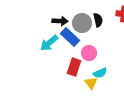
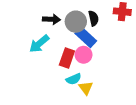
blue rectangle: (70, 37) -> (86, 37), moved
red rectangle: (74, 67) -> (67, 58), moved
cyan semicircle: (100, 73) -> (74, 79), moved

